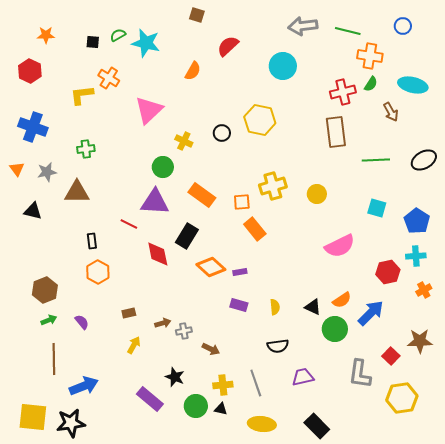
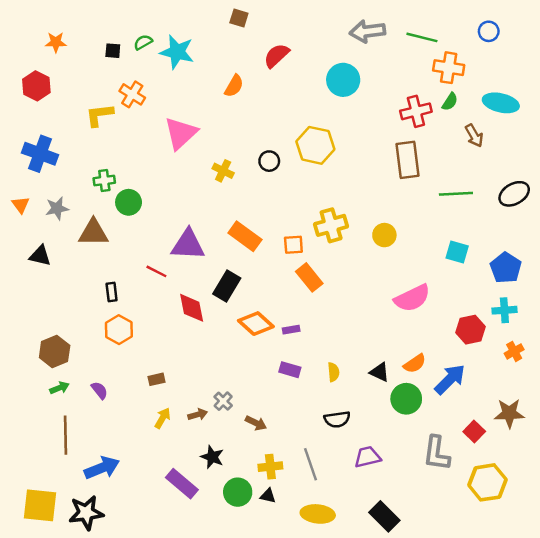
green circle: (163, 167) -> (129, 202), moved
brown arrow: (163, 323) -> (198, 415), moved
gray cross: (184, 331) -> (223, 401), turned -35

